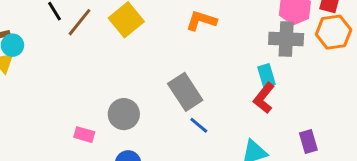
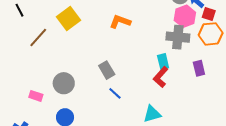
brown line: (80, 22) -> (38, 37), moved
gray rectangle: (185, 92) -> (107, 70), size x0.7
purple rectangle: (308, 141) -> (199, 68), moved

